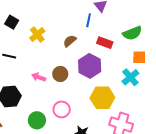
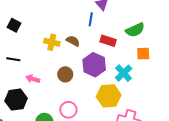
yellow cross: (37, 35) -> (52, 42), moved, turned -35
brown semicircle: (70, 41) -> (73, 41), turned 72
pink arrow: (39, 77) -> (33, 79), moved
cyan cross: (130, 77) -> (124, 73), moved

